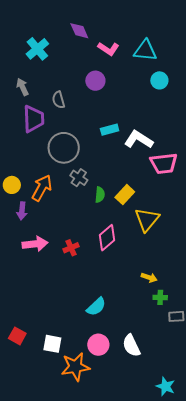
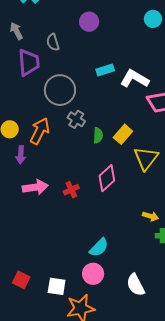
pink circle: (98, 345) -> (93, 274), moved

